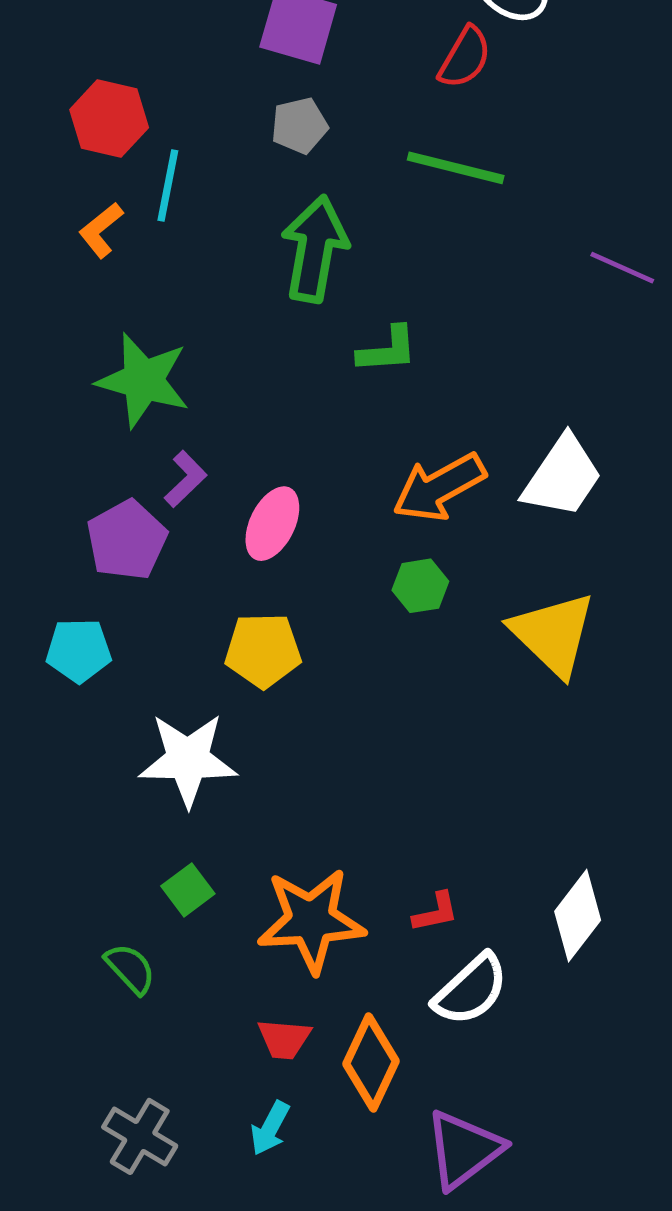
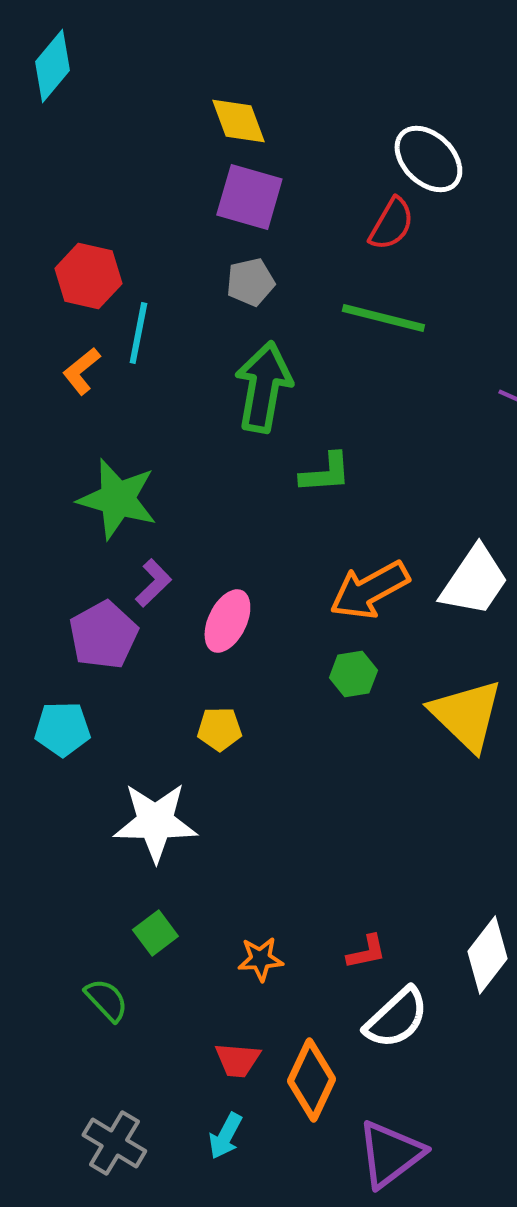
yellow pentagon: (263, 650) -> (219, 729), size x0.7
orange star: (311, 920) -> (260, 959), size x0.5

